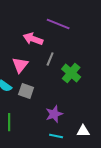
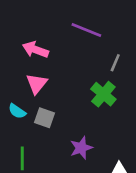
pink arrow: (33, 39) -> (35, 50), moved
gray line: (50, 59) -> (115, 63), moved

